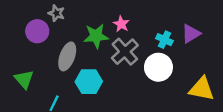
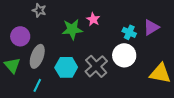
purple circle: (37, 31) -> (20, 36), moved
gray cross: (125, 52) -> (96, 66), moved
gray ellipse: (67, 56) -> (37, 56), moved

